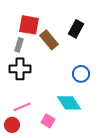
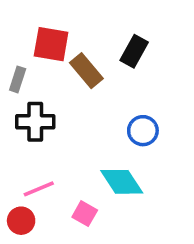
gray rectangle: (19, 45) -> (18, 79), moved

